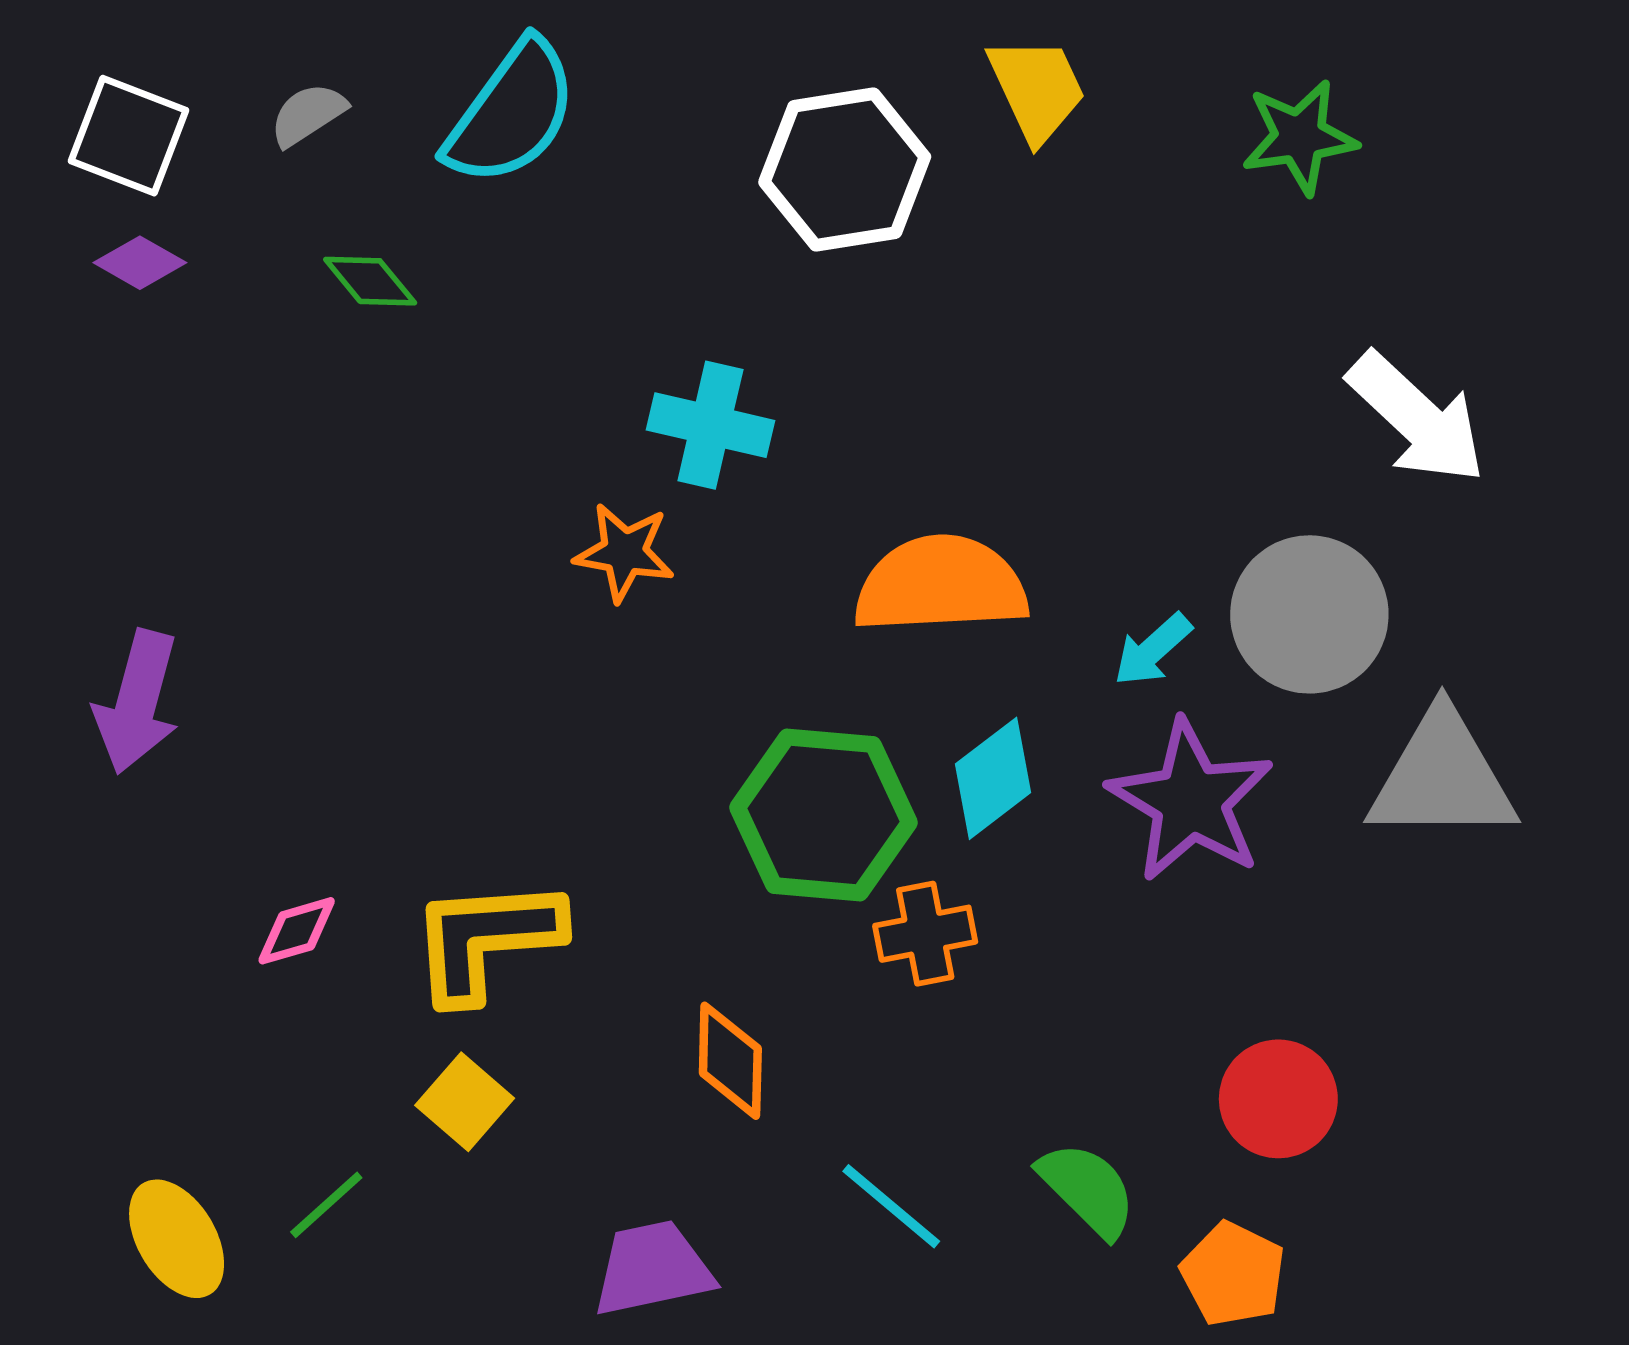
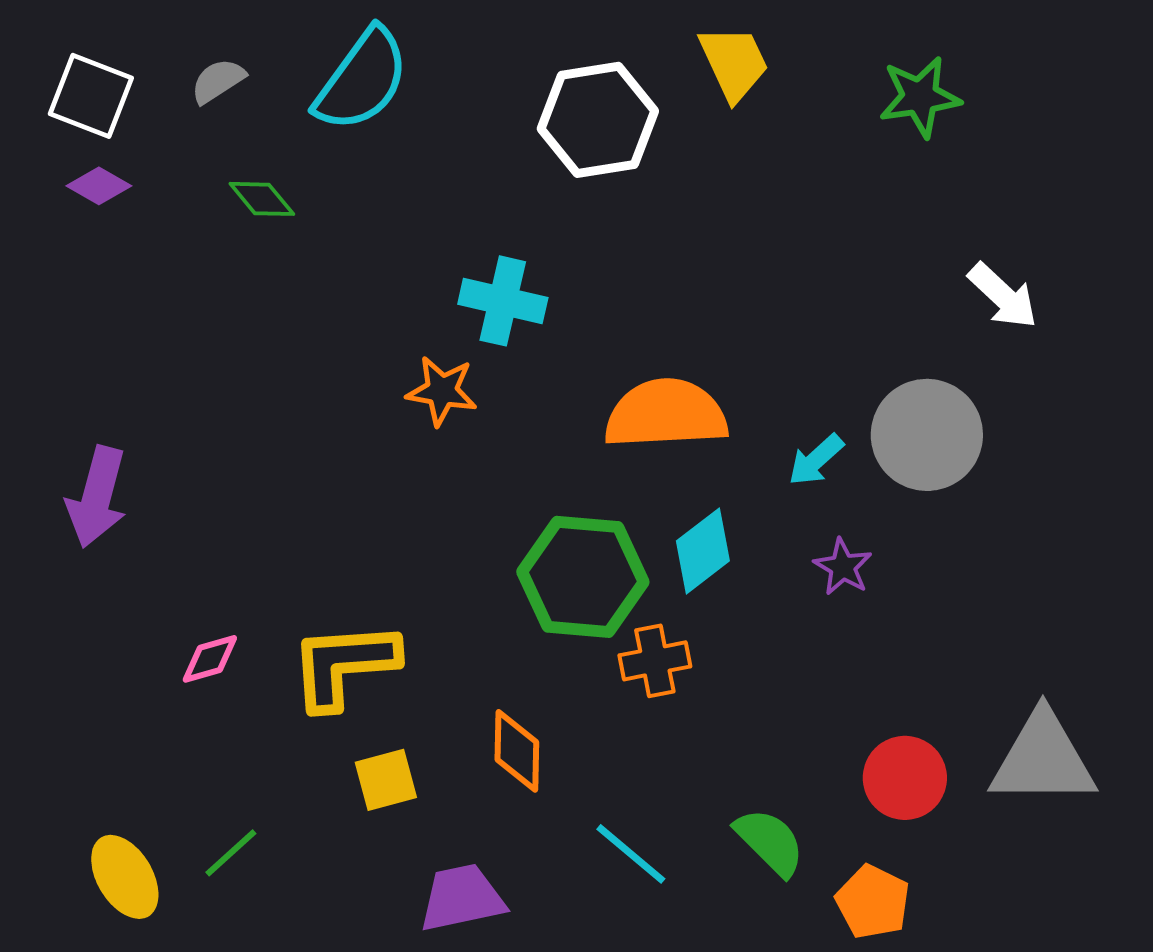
white arrow: (1417, 418) -> (1003, 296), size x0.7
gray triangle: (1442, 777) -> (1043, 759), moved
purple star: (1191, 801) -> (843, 567), size x0.5
yellow square: (465, 1102) -> (386, 780), moved, turned 34

